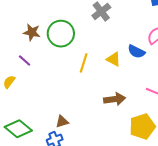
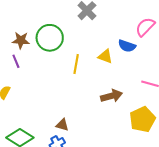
purple line: (25, 61) -> (16, 61), moved, turned 32
brown triangle: (62, 122) -> (62, 125), turned 40

